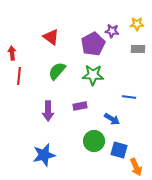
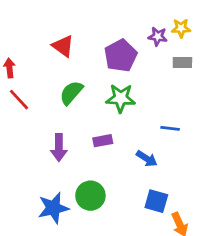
purple star: (112, 31) -> (158, 36), moved
red line: (19, 76) -> (19, 100), turned -48
green circle: (94, 141) -> (90, 196), moved

